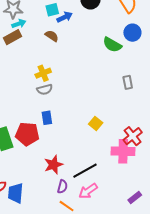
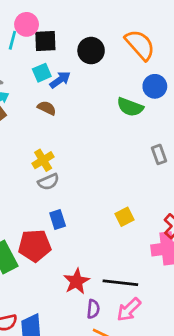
yellow square: (96, 123) -> (124, 217), turned 32
black line: (85, 171) -> (120, 283), turned 45

